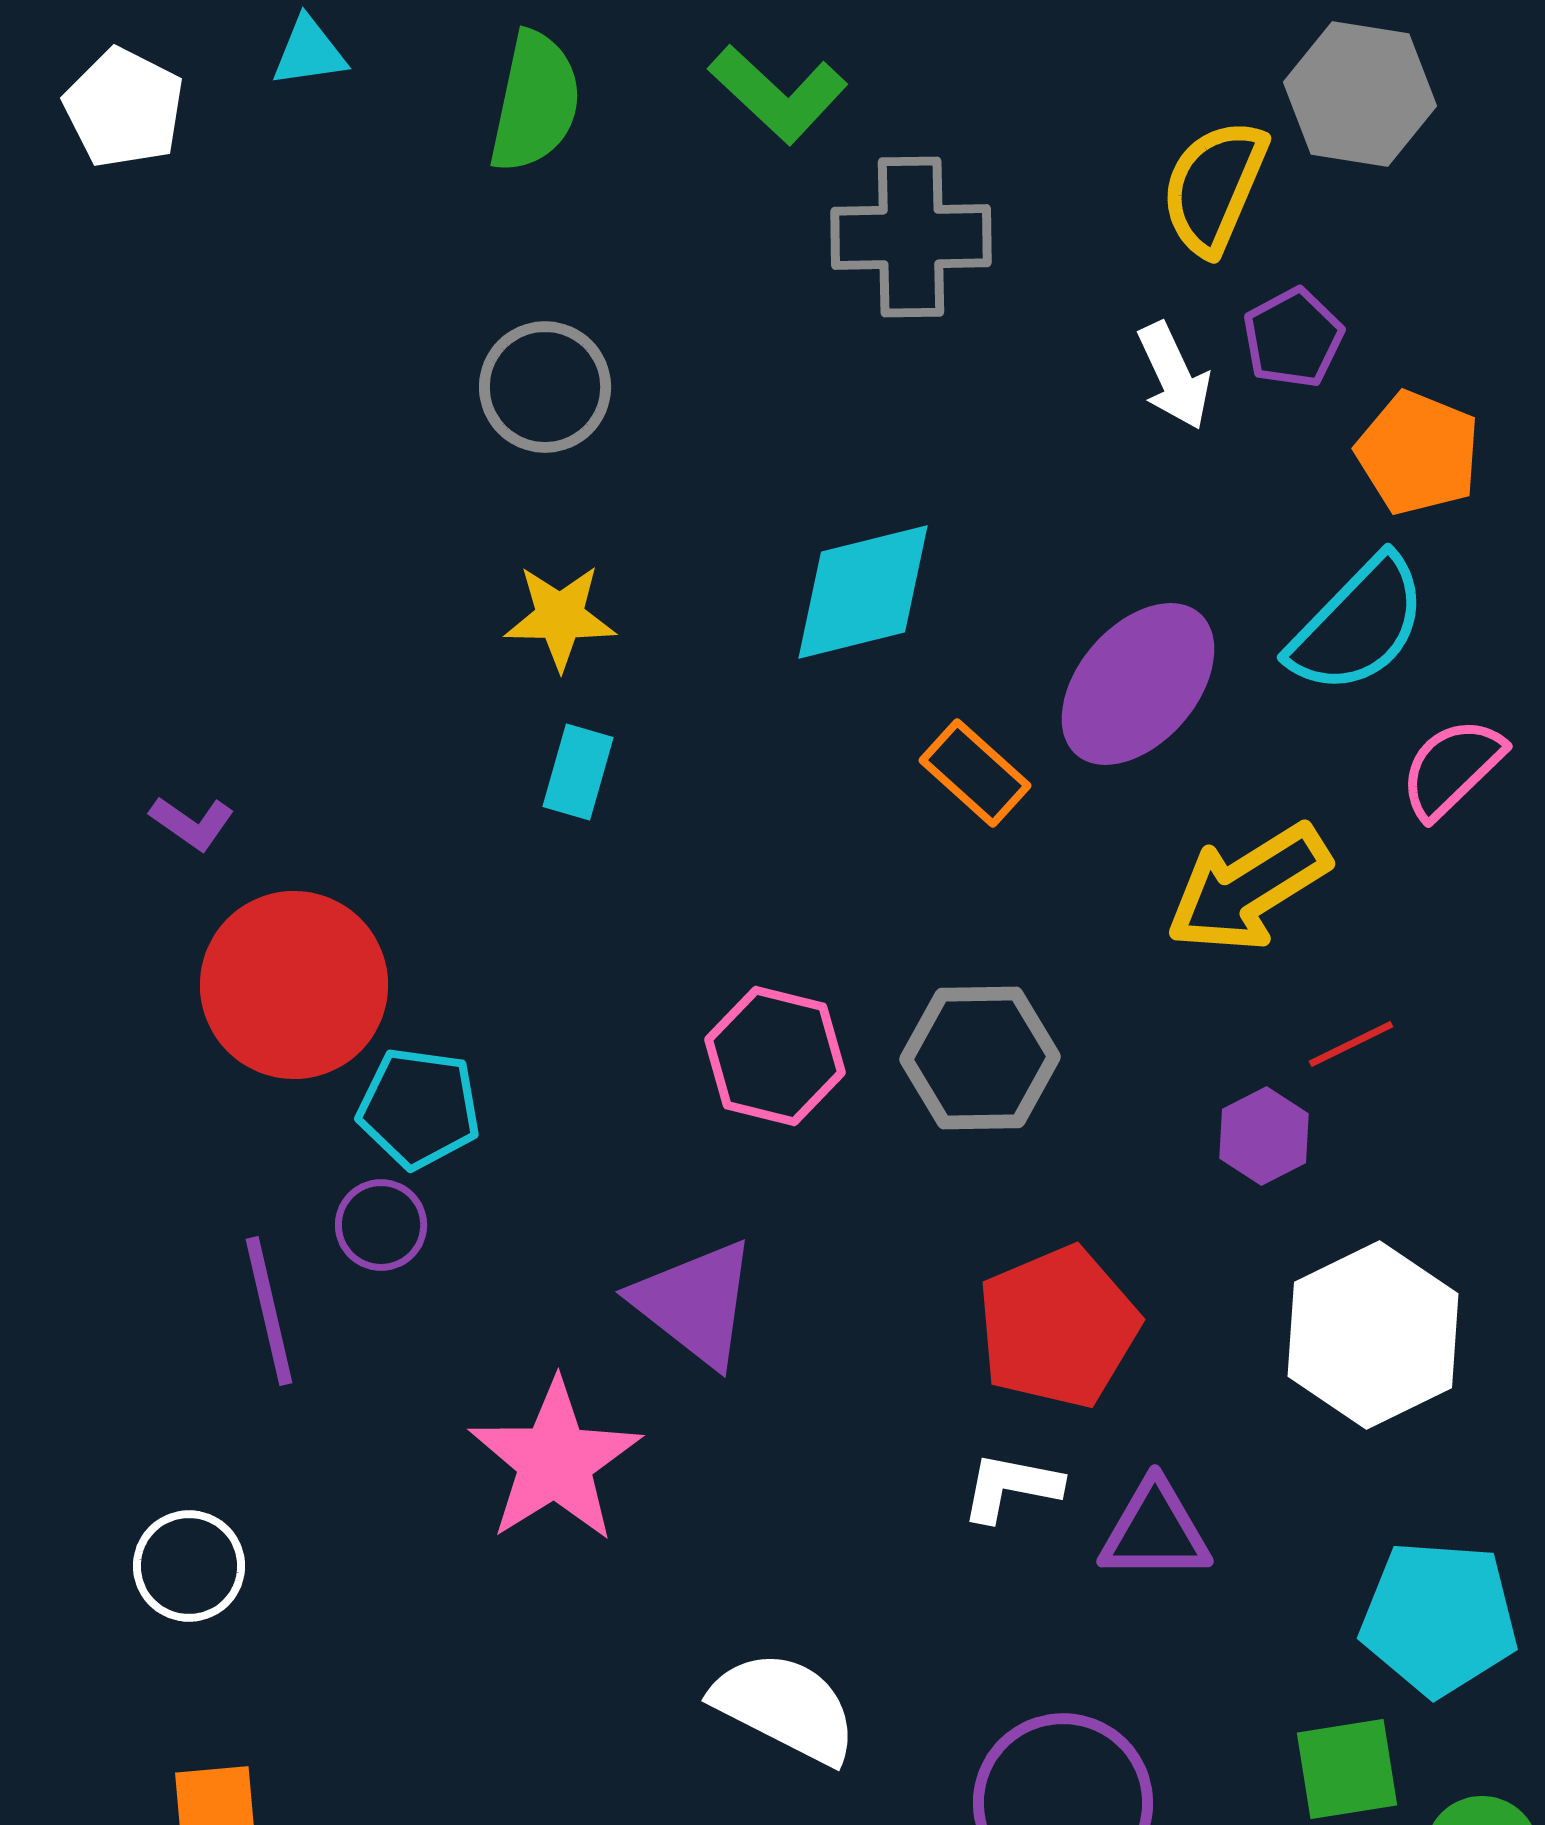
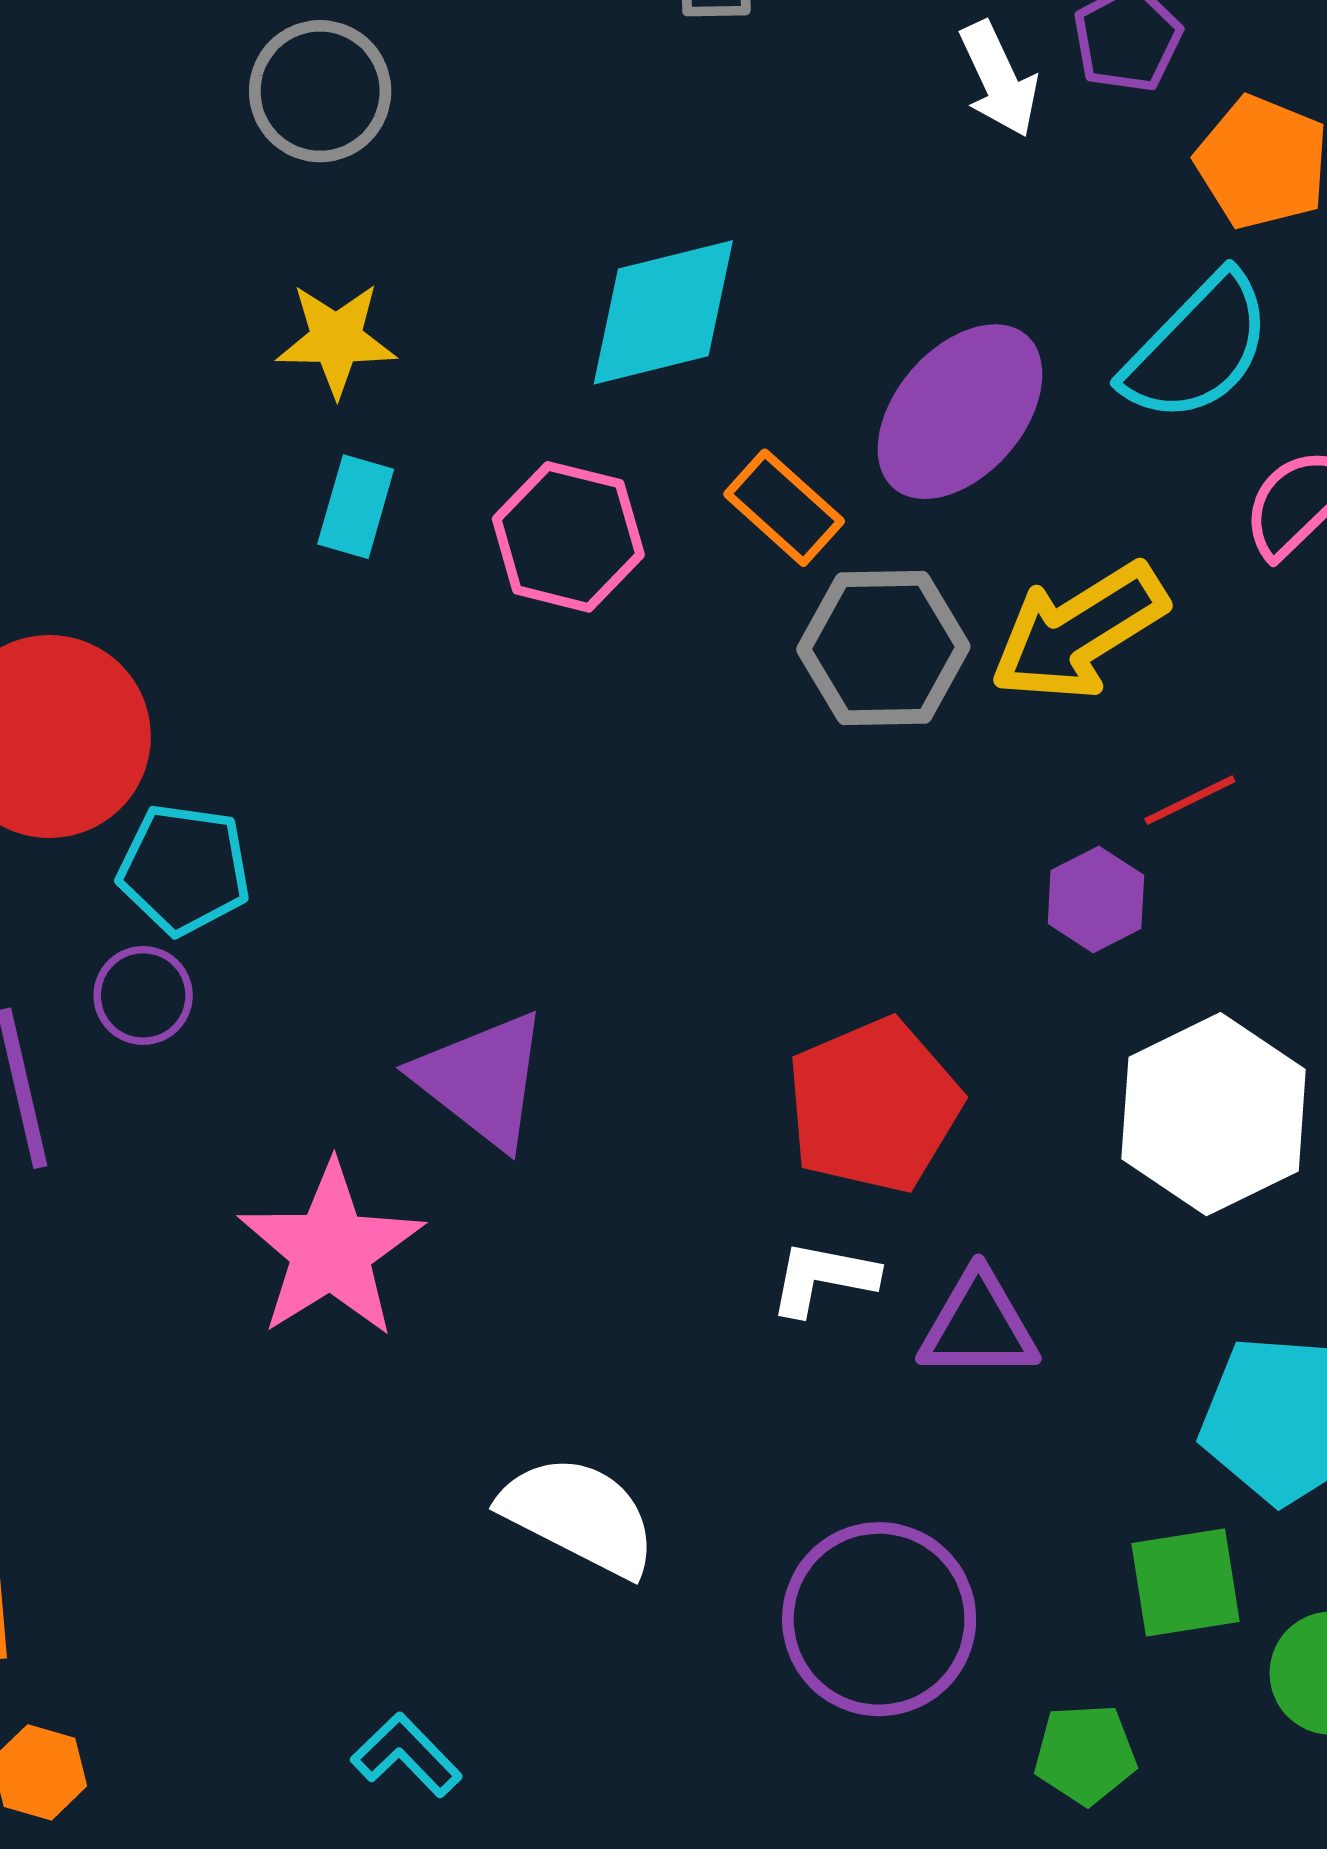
pink hexagon: (775, 1056) -> (568, 537), moved
gray hexagon: (980, 1058) -> (883, 648), moved

